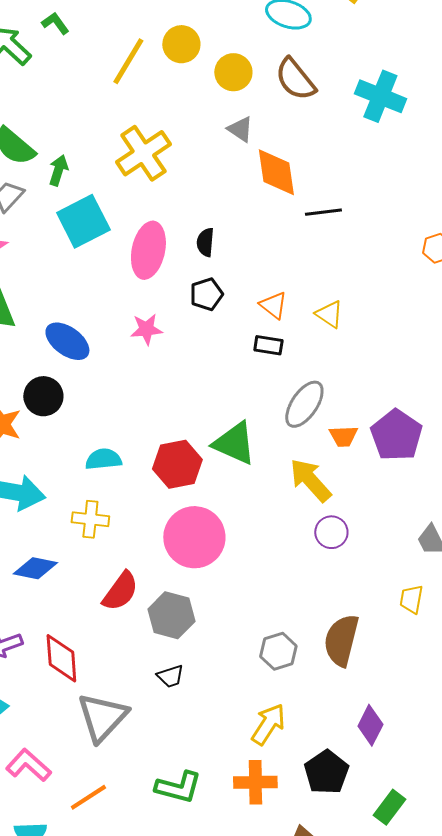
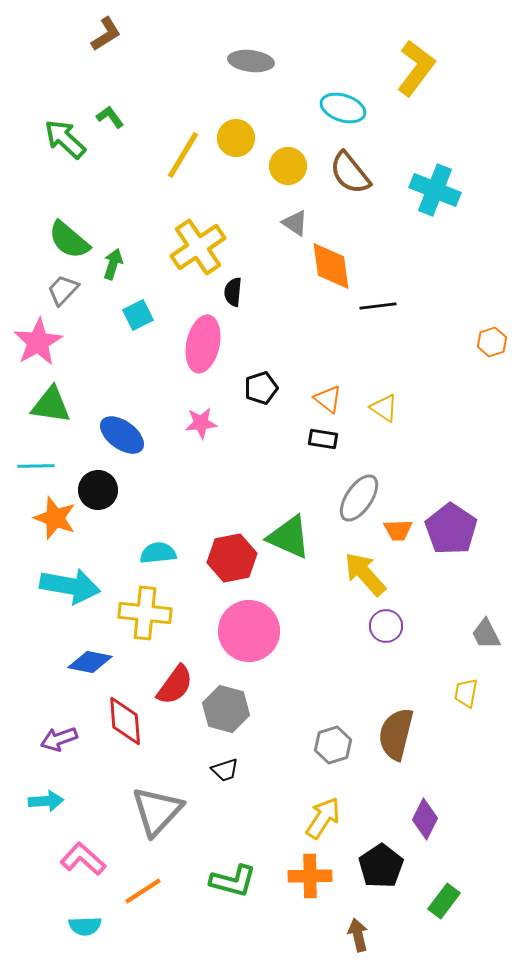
cyan square: (83, 221) -> (138, 315), size x0.6
black semicircle: (205, 242) -> (233, 292), moved
yellow cross: (90, 519) -> (145, 613), size x1.4
red diamond: (61, 658) -> (125, 721), moved

